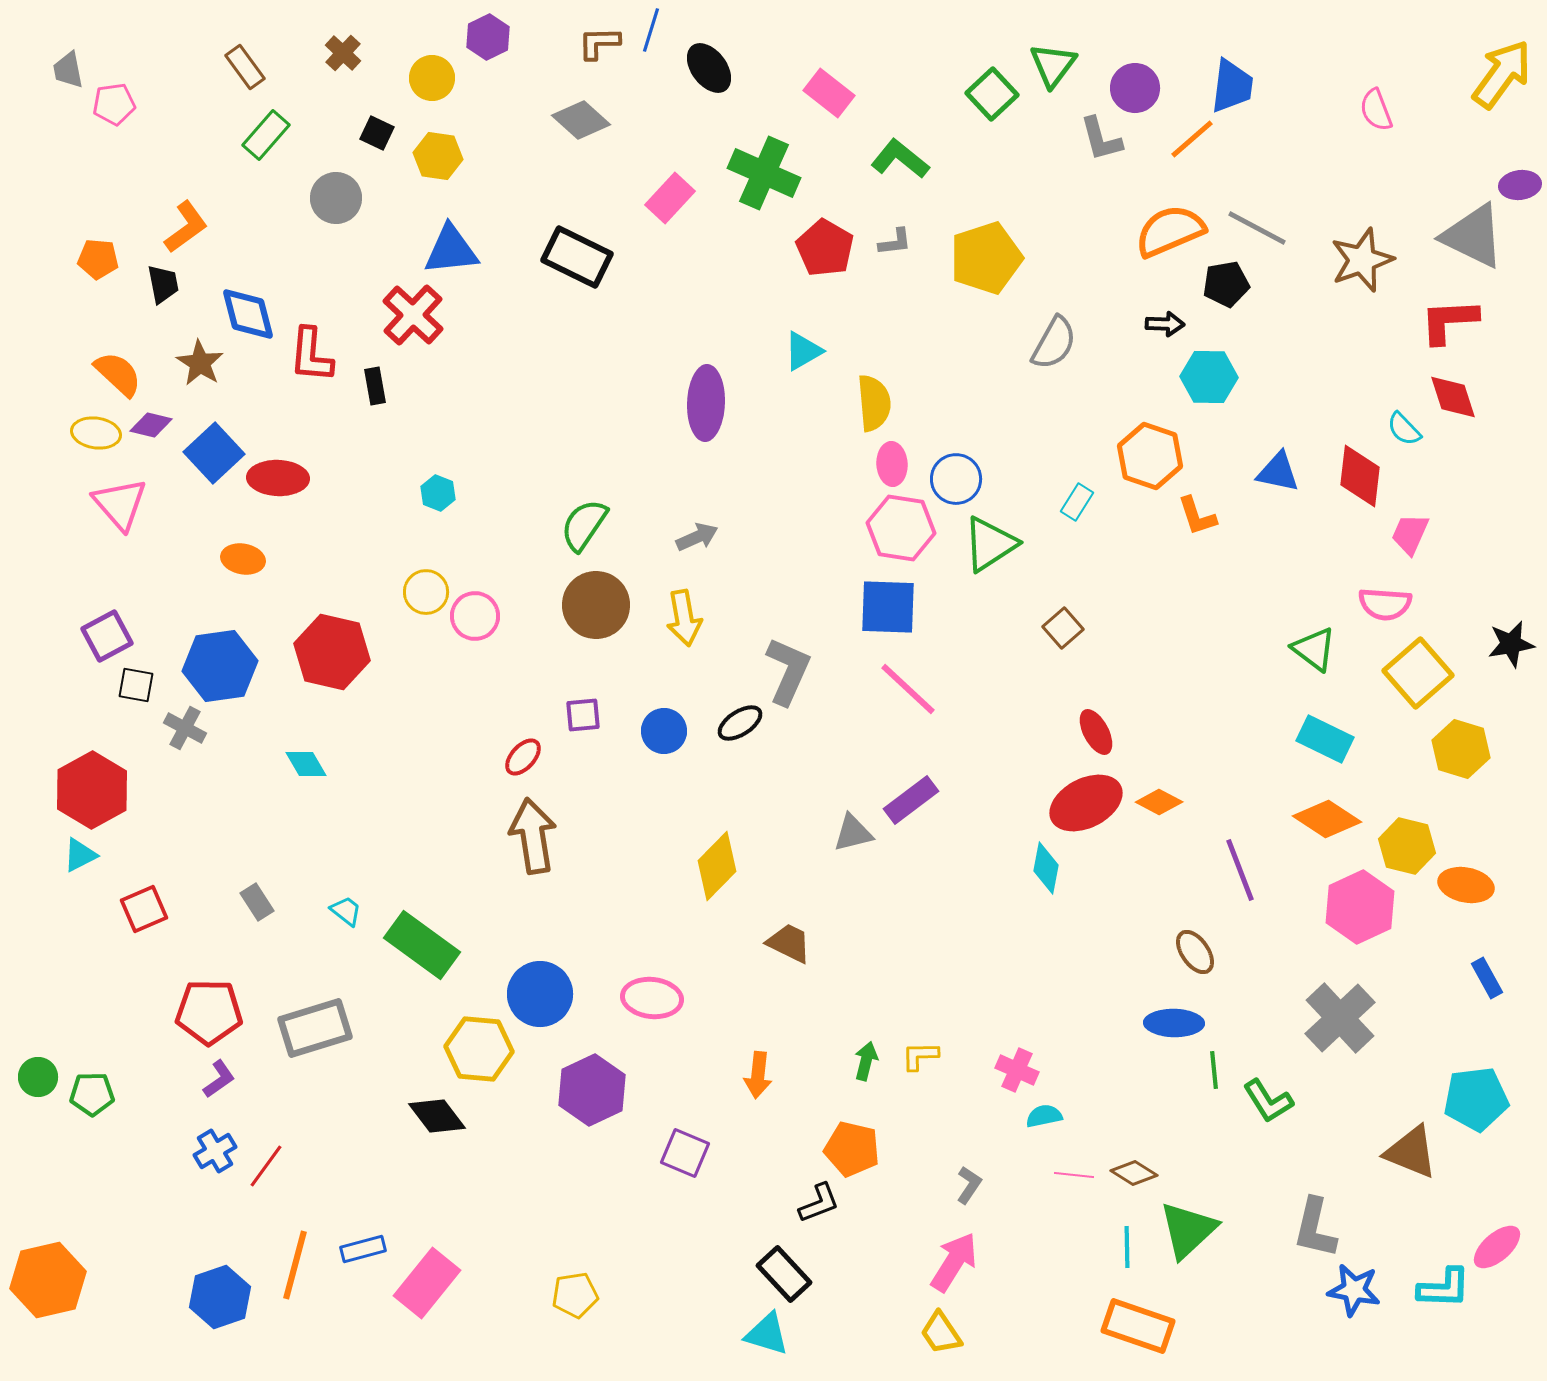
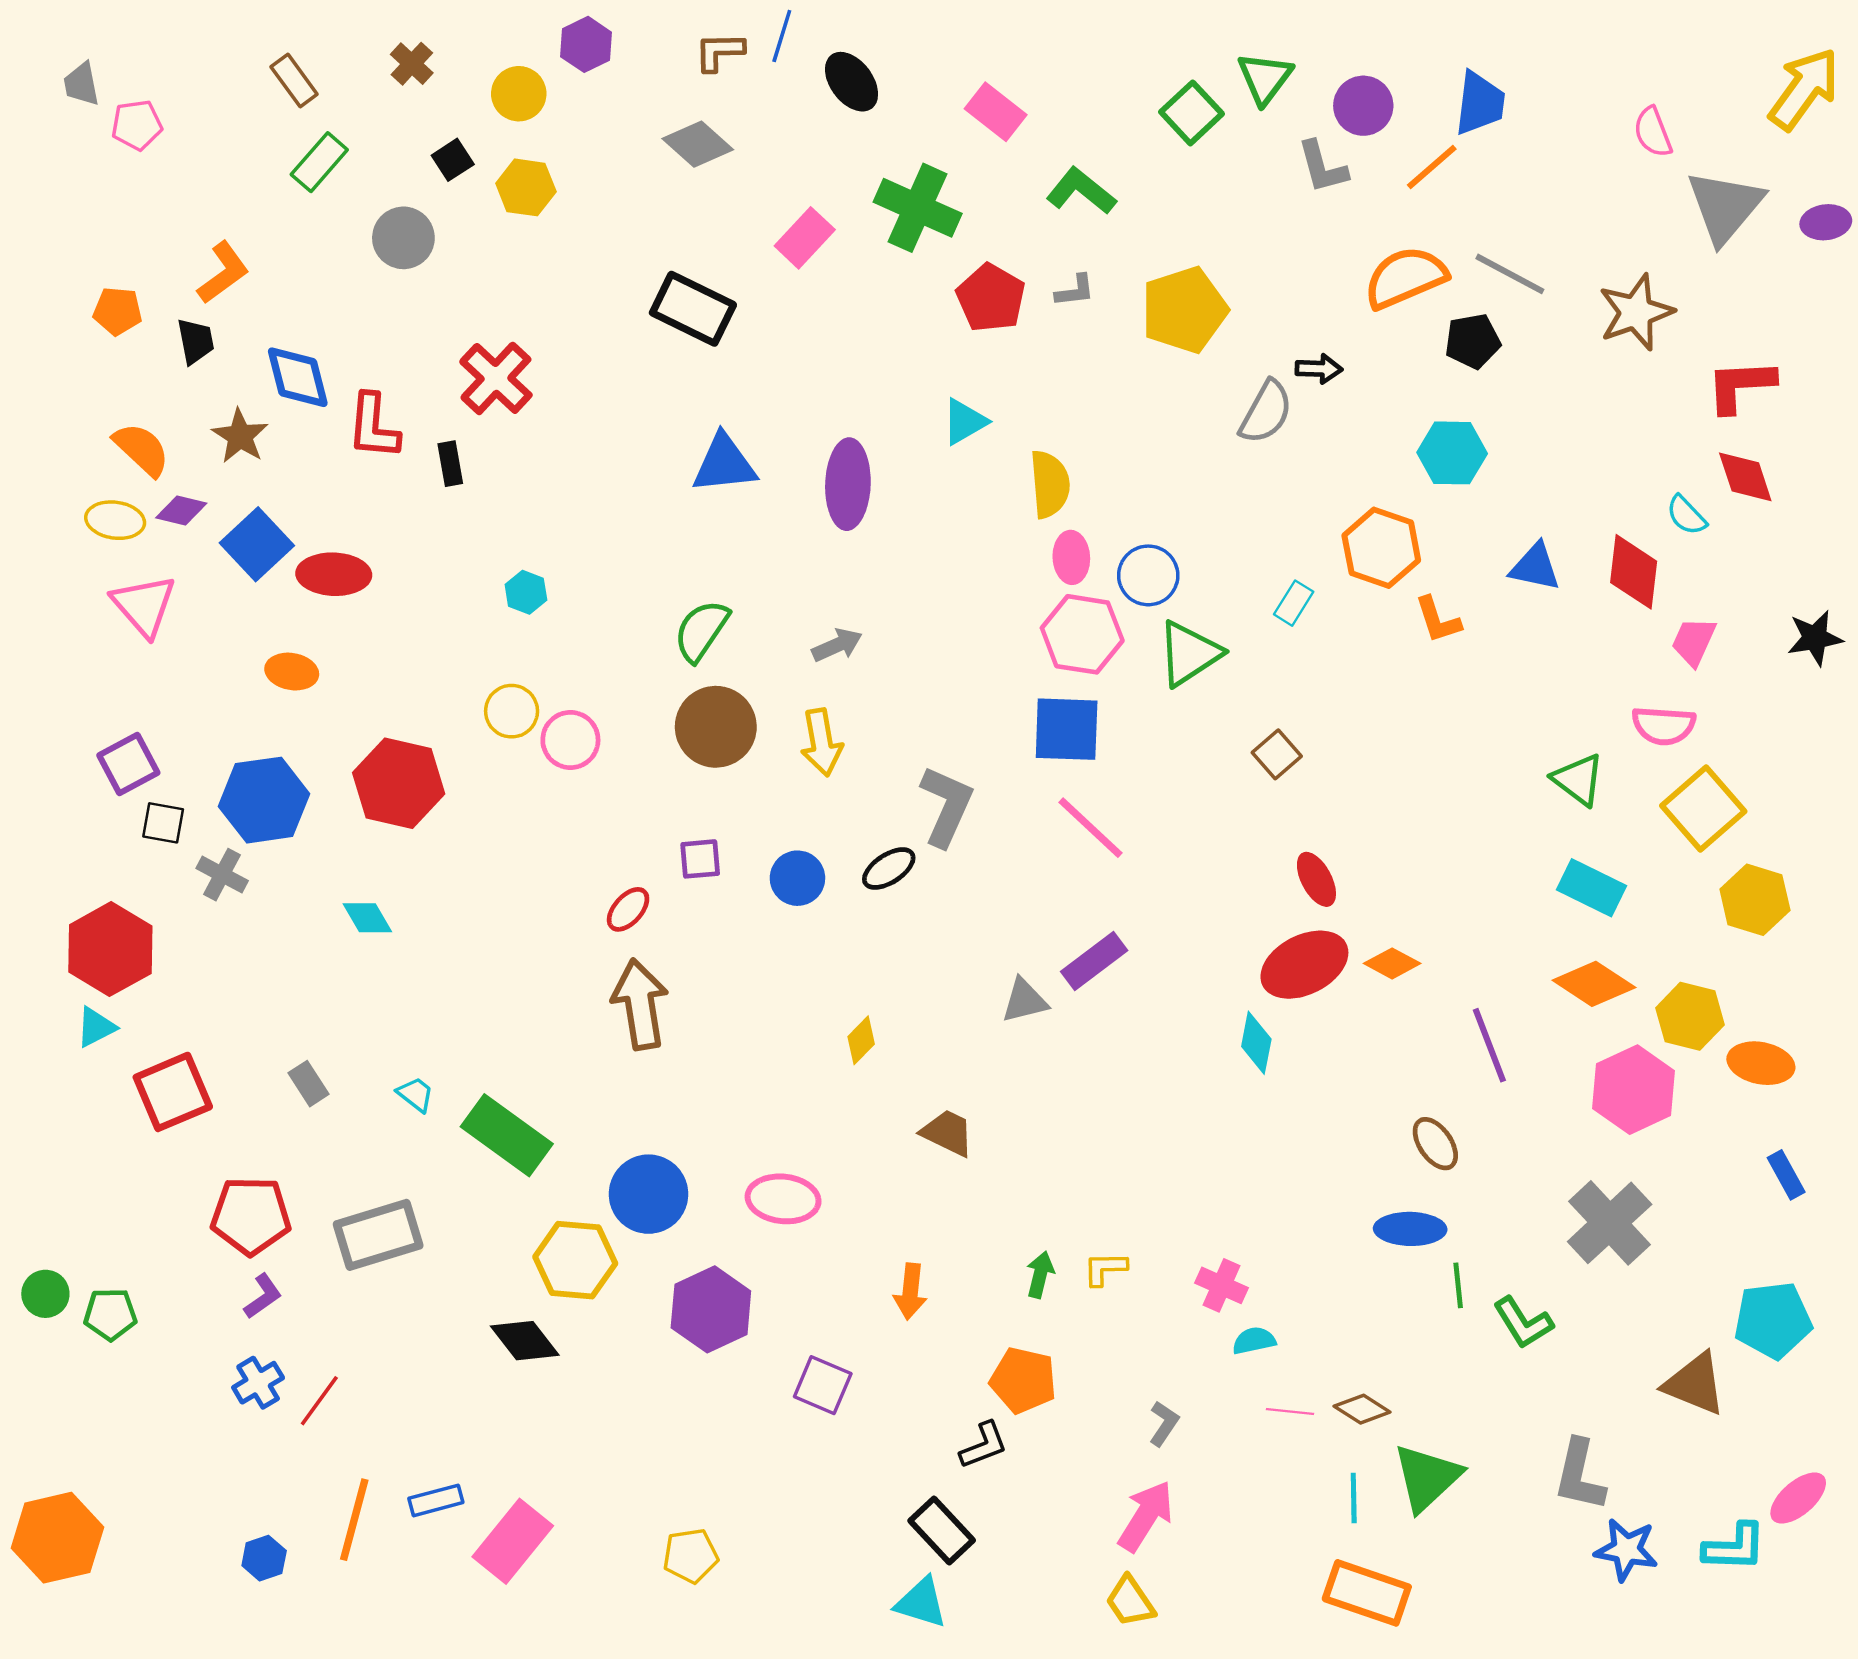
black square: (377, 133) -> (453, 160), turned 32
gray triangle: (1473, 236) -> (1725, 207), moved, turned 44
blue triangle: (451, 250) -> (724, 464), moved
black arrow: (1165, 324) -> (1319, 369), moved
black star: (1511, 644) -> (1815, 638), moved
yellow diamond: (717, 866) -> (861, 1040), size x0.6
red square: (144, 909) -> (173, 1092), size x1.4
blue hexagon: (220, 1297) -> (264, 1558), size x0.6

